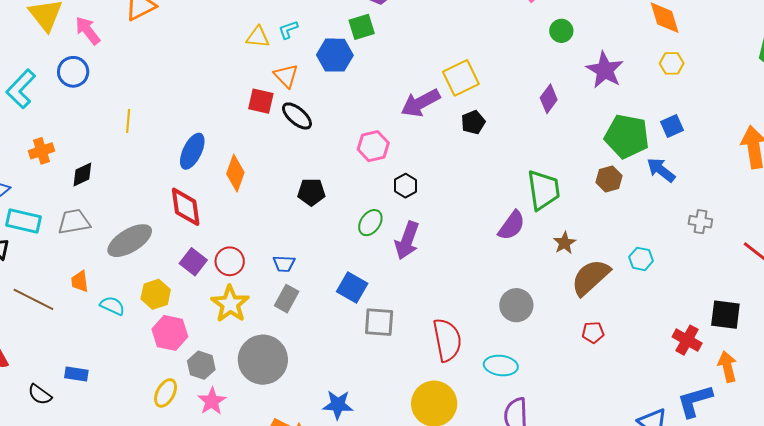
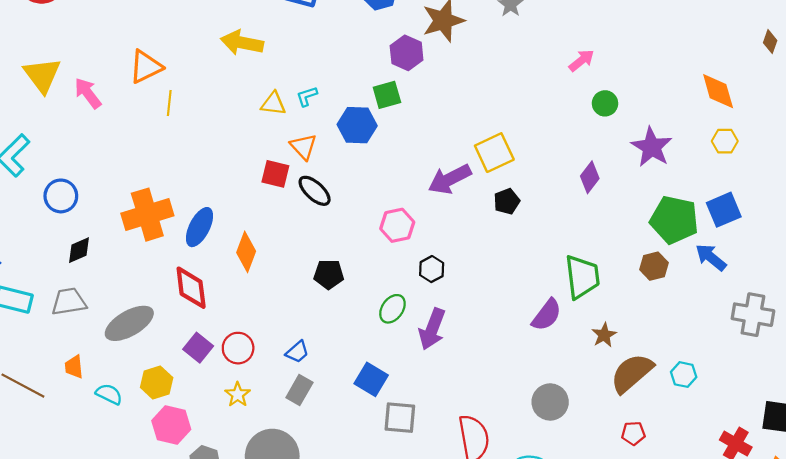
blue circle: (73, 72) -> (61, 196), moved
yellow line: (128, 121) -> (169, 103), moved
blue square: (672, 126) -> (724, 210), size x1.4
orange cross: (42, 151) -> (147, 215), moved, size x1.8
gray cross: (700, 222) -> (753, 315), size x1.6
cyan hexagon: (641, 259) -> (684, 375), moved
blue trapezoid: (284, 264) -> (297, 352), turned -45
yellow star: (230, 304) -> (238, 395), size x0.6

